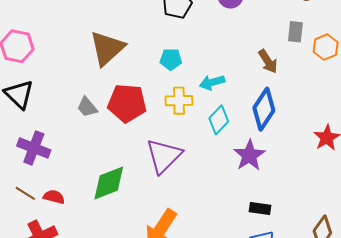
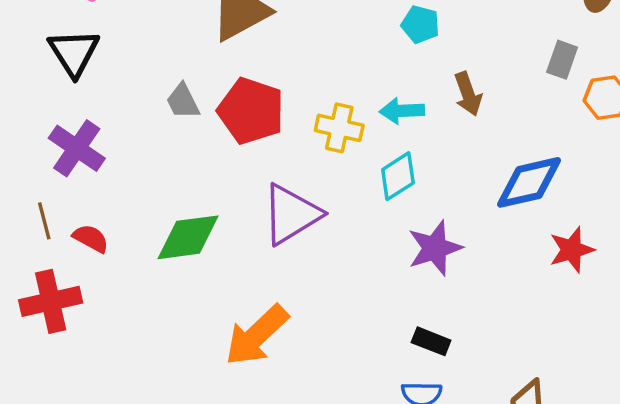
cyan pentagon: (171, 59) -> (420, 24), moved
brown arrow: (268, 61) -> (468, 94), moved
blue diamond: (264, 109) -> (529, 182), moved, turned 30
brown line: (25, 193) -> (44, 221), turned 30

